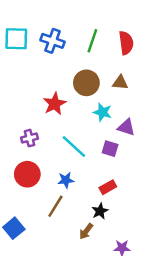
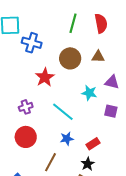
blue cross: (53, 41) -> (32, 43), moved
cyan star: (103, 112) -> (89, 93), moved
purple triangle: (126, 127) -> (112, 82), moved
purple square: (110, 149) -> (111, 111), moved
blue star: (66, 180) -> (67, 139), moved

